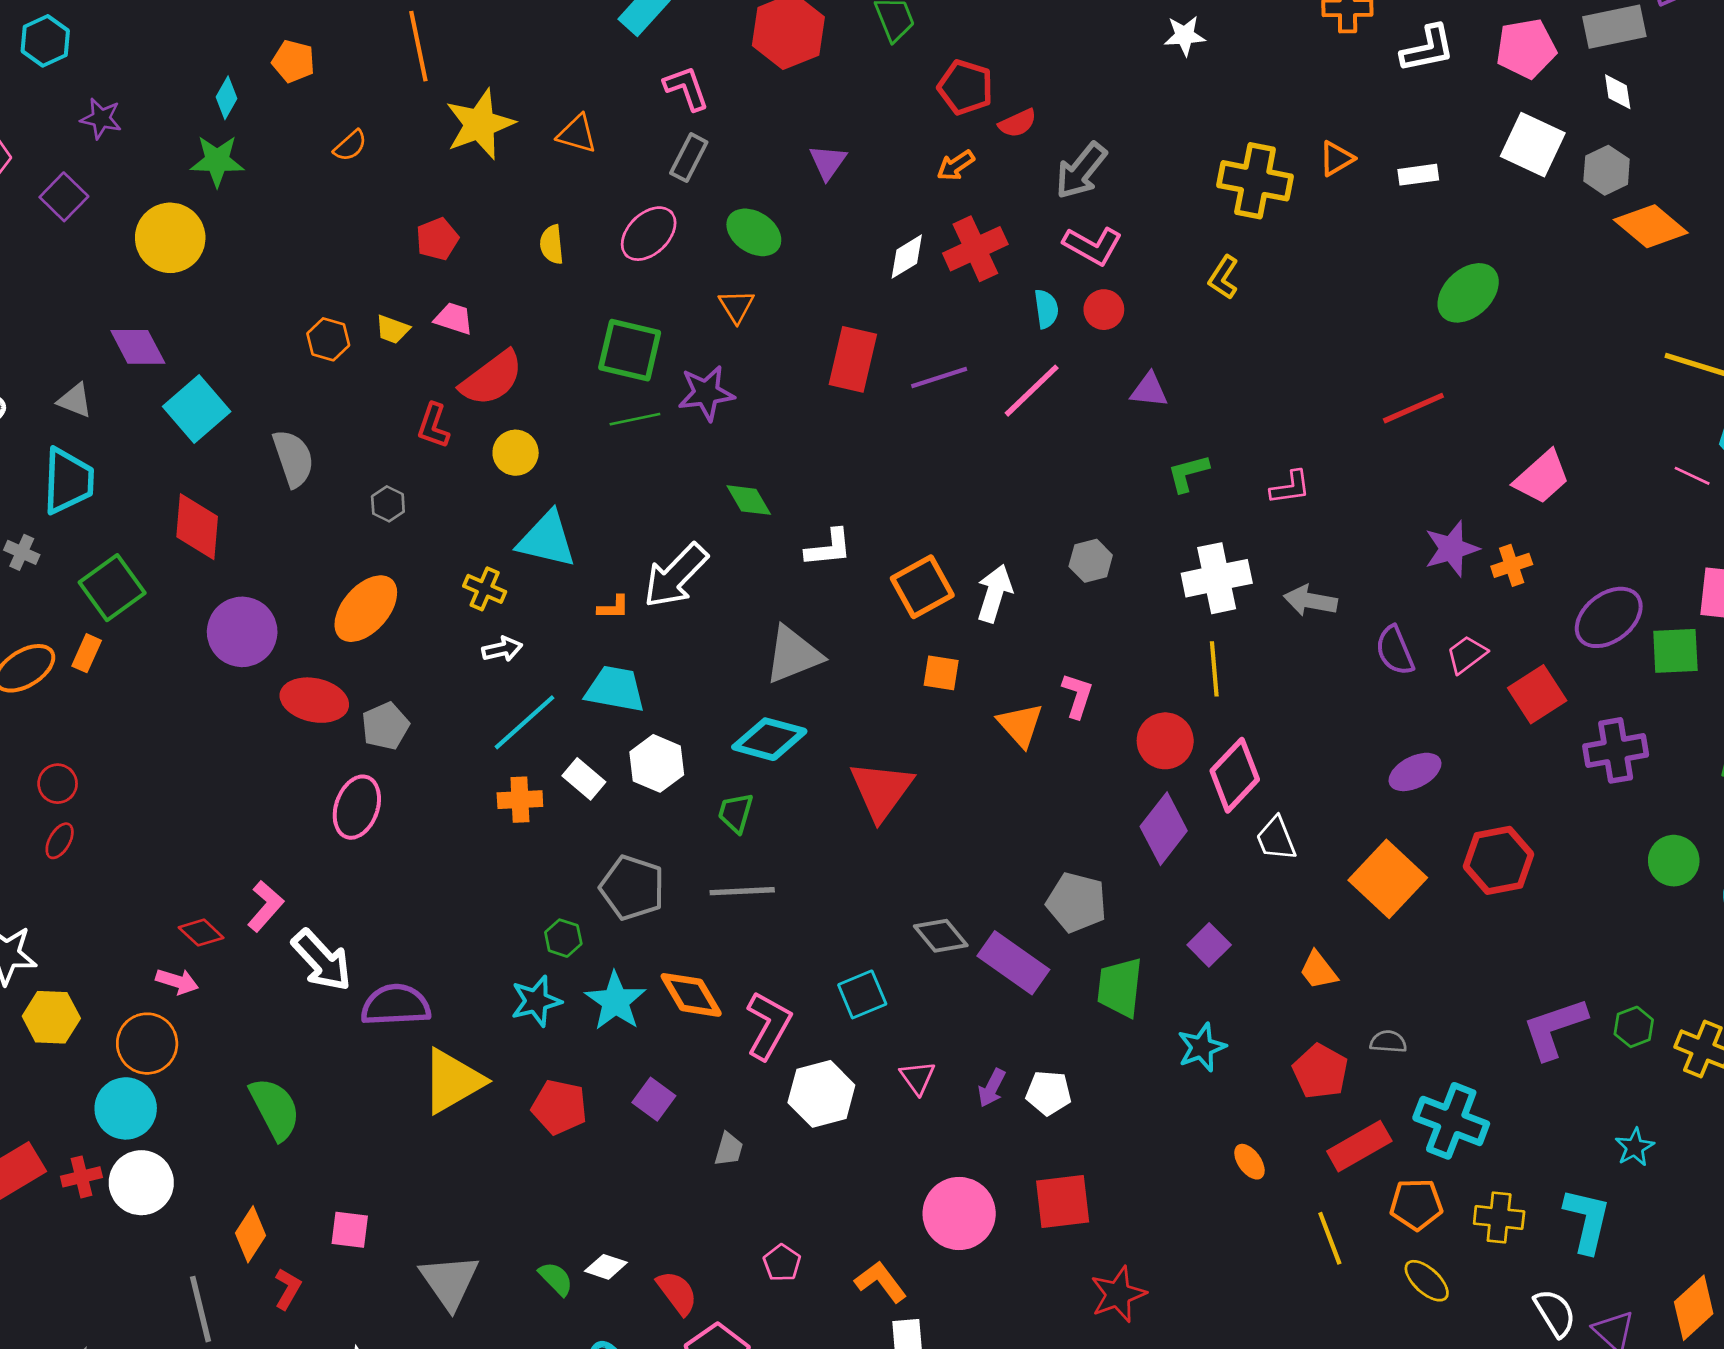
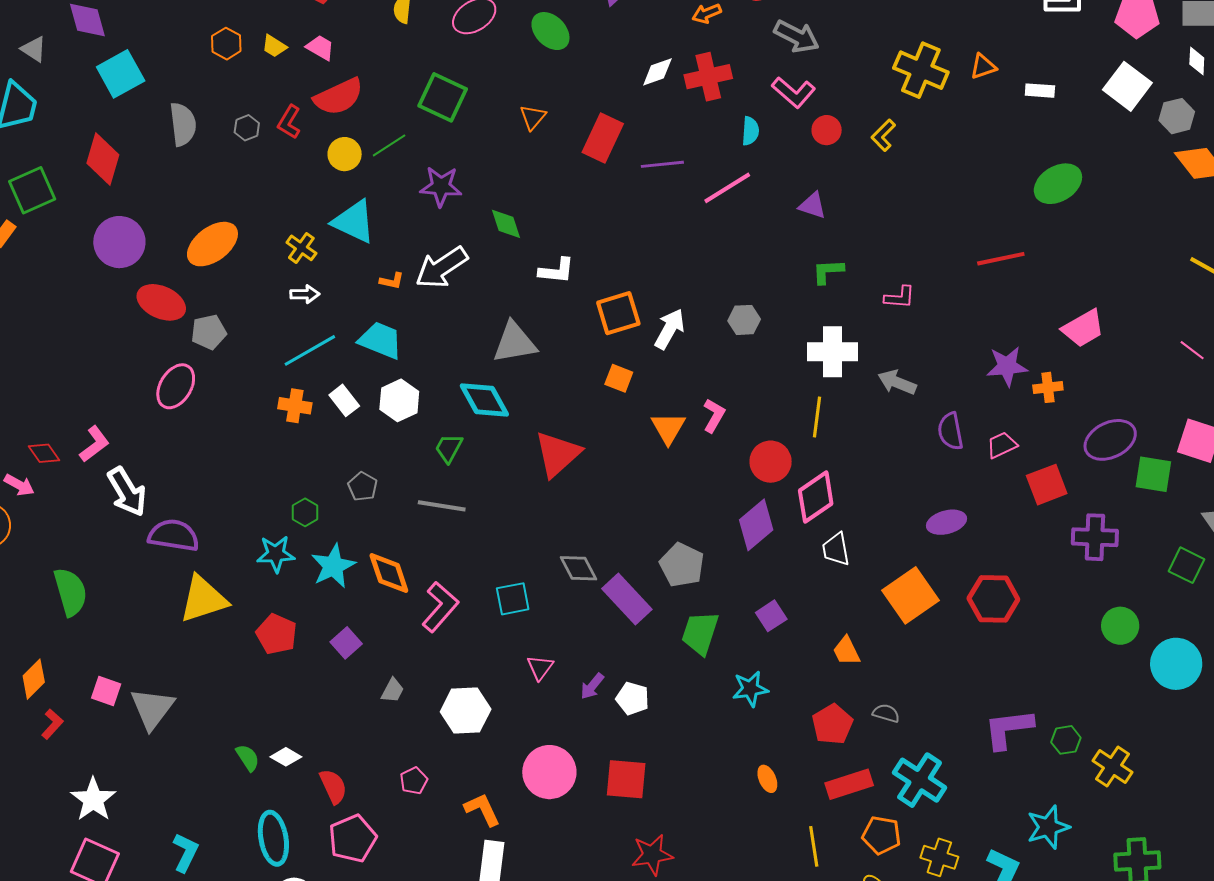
gray arrow: (1081, 171) -> (797, 36), turned -114
orange triangle: (737, 306) -> (533, 117), moved
red circle: (1104, 310) -> (827, 130), moved
purple star: (706, 393) -> (441, 186), moved
green line: (635, 419) -> (389, 145), moved, turned -33
gray hexagon: (388, 504) -> (247, 128), moved
cyan diamond: (769, 739) -> (484, 400), turned 34
gray pentagon: (632, 888) -> (363, 487), size x0.6
white hexagon: (821, 1094) -> (466, 710), moved
cyan star: (1635, 1147) -> (1048, 827), size x1.5
gray triangle: (449, 1281) -> (152, 708), moved

